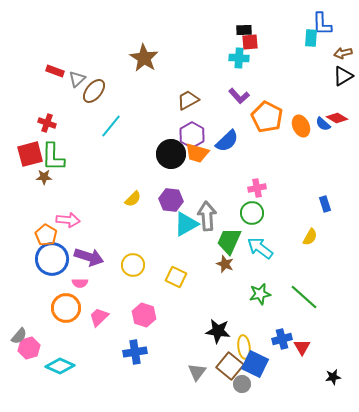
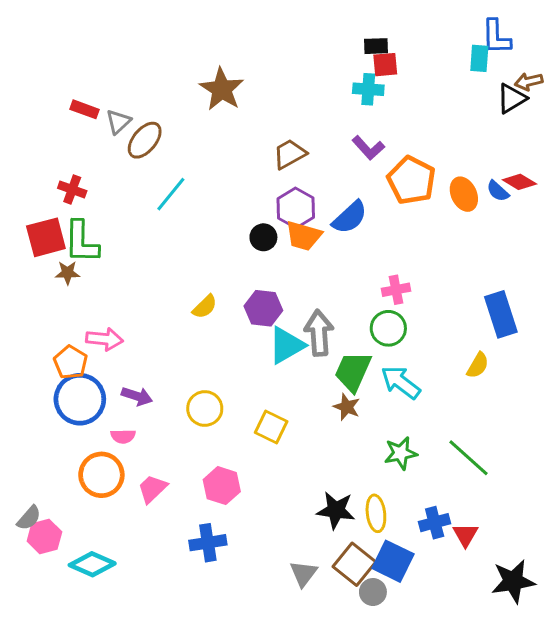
black triangle: (343, 76) -> (512, 99), moved
black circle: (171, 154) -> (263, 237), size x0.6
blue rectangle: (325, 204) -> (501, 314), size x1.8
purple arrow: (89, 257) -> (137, 396), size x0.7
yellow ellipse: (244, 347) -> (376, 513), moved
black star: (333, 377) -> (513, 581), size x1.8

